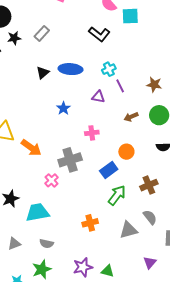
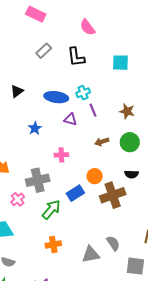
cyan square: (130, 16) -> (120, 63), moved
gray rectangle: (42, 33) -> (44, 51), moved
black L-shape: (99, 34) -> (76, 57), turned 40
blue ellipse: (71, 69) -> (56, 97), moved
brown cross: (149, 185) -> (113, 195), moved, size x1.4
green arrow: (117, 195) -> (51, 210), moved

